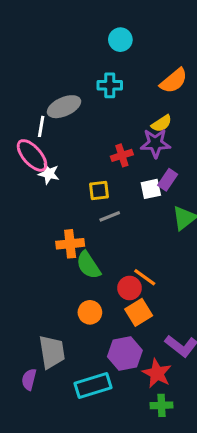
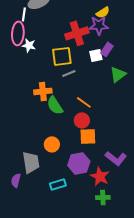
pink ellipse: (32, 155) -> (18, 33), turned 45
red cross: (122, 155) -> (77, 33), size x1.6
yellow square: (99, 190) -> (62, 56), size x1.5
orange line: (145, 277) -> (84, 102), moved
orange circle: (90, 312) -> (52, 144), moved
orange square: (139, 312) -> (88, 136), turned 30
cyan rectangle: (93, 385) -> (58, 184), size x0.7

